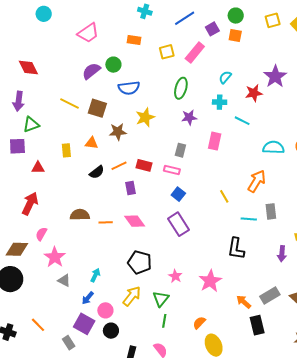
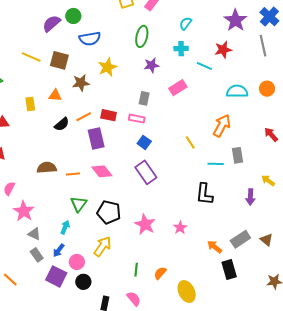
red star: (254, 93) -> (223, 50), moved
pink rectangle: (215, 141) -> (178, 88), turned 48
purple rectangle: (130, 188) -> (96, 138), size x1.5
pink star: (175, 276) -> (145, 224), size x1.5
pink star: (210, 281) -> (180, 228), size x0.6
green triangle: (161, 299) -> (79, 204), moved
orange semicircle: (199, 323) -> (160, 273), moved
gray rectangle: (69, 343) -> (37, 255), moved

